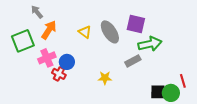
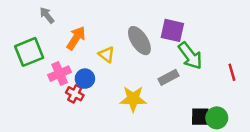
orange arrow: (49, 30) -> (76, 38), moved
yellow triangle: (85, 32) -> (106, 55), moved
green arrow: (150, 44) -> (190, 56), turned 65
yellow star: (105, 78) -> (133, 99), size x1.5
red line: (183, 81) -> (232, 72), moved

